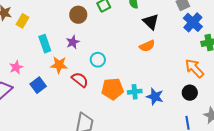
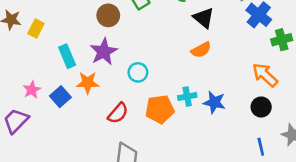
purple star: (73, 42) -> (104, 52), size x1.5
red semicircle: (80, 80) -> (118, 113), moved, turned 96
blue square: (38, 85) -> (60, 97), moved
cyan cross: (135, 92) -> (187, 97), moved
blue star: (155, 97) -> (214, 102), moved

